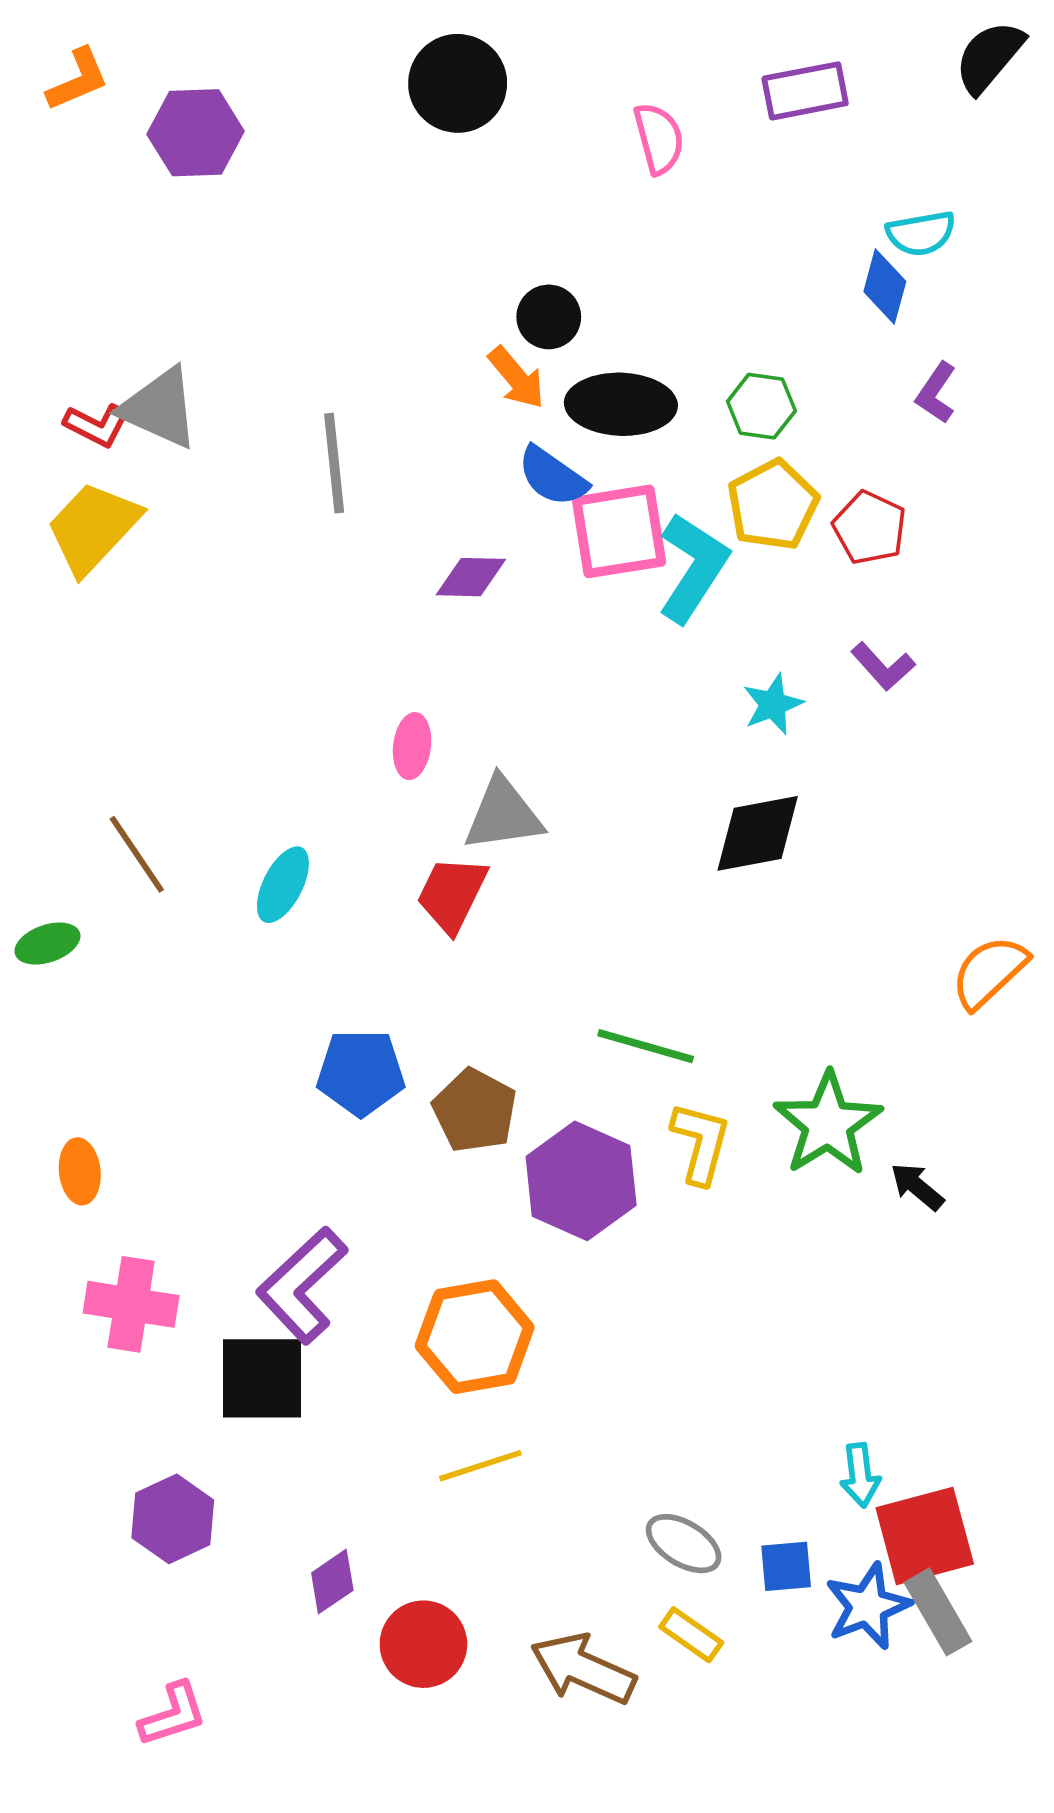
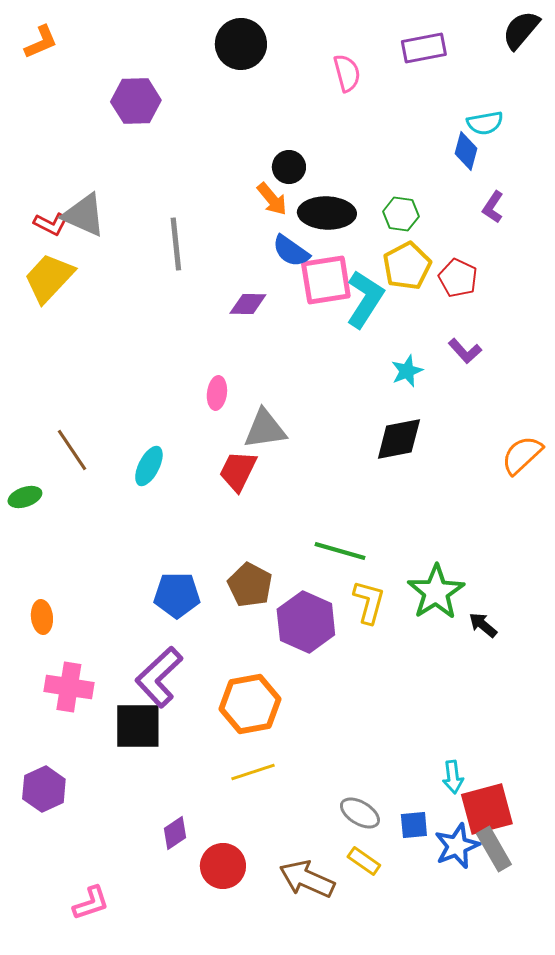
purple hexagon: (196, 133) -> (136, 101), moved
orange semicircle: (989, 972) -> (522, 455), moved
blue pentagon: (361, 1073) -> (177, 595), moved
purple hexagon: (173, 1519) -> (44, 789), moved

